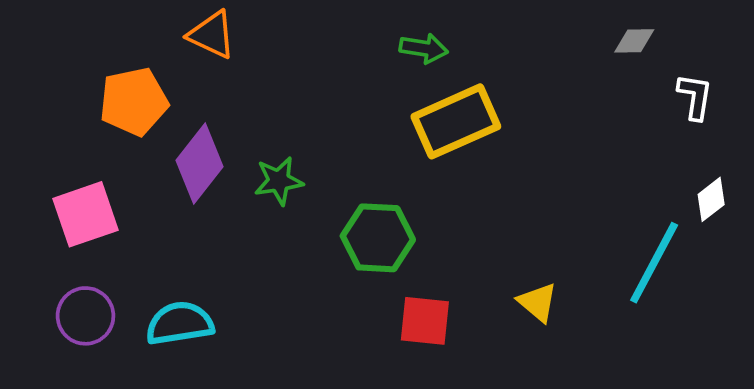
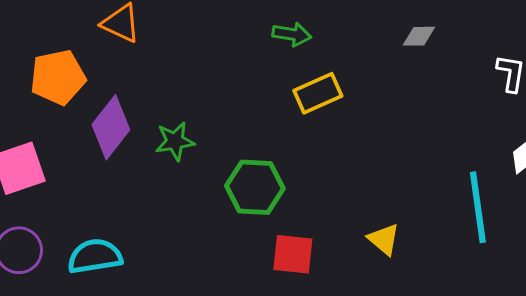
gray diamond: (634, 41) -> (419, 36), moved
yellow rectangle: (456, 121) -> (318, 93), size x0.7
cyan line: (654, 263) -> (478, 207), turned -36

